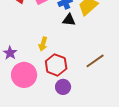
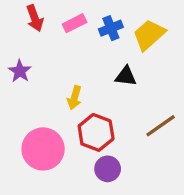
black triangle: (69, 20) -> (126, 76), moved
purple star: (10, 53) -> (20, 71), moved

